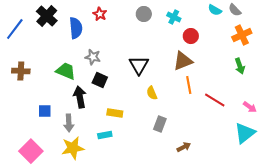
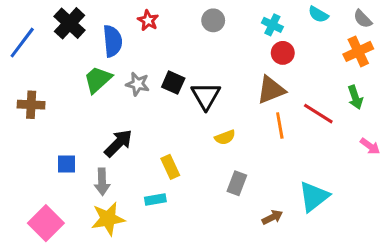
gray semicircle: (235, 10) -> (363, 19), moved
cyan cross: (174, 17) -> (272, 25), moved
green trapezoid: (66, 71) -> (98, 80), moved, turned -65
black square: (100, 80) -> (173, 83), moved
yellow semicircle: (152, 93) -> (225, 137), turned -88
black arrow: (80, 97) -> (118, 143), turned 55
red line: (215, 100) -> (318, 114), moved
pink arrow: (250, 107) -> (370, 146), moved
yellow rectangle: (115, 113) -> (170, 167), turned 56
cyan triangle: (245, 133) -> (314, 197), moved

